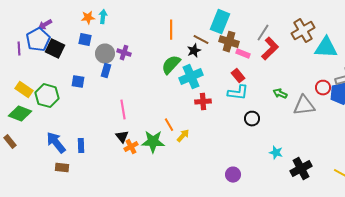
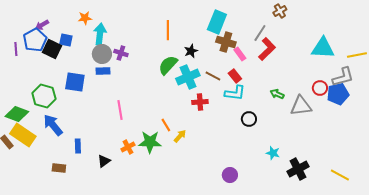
cyan arrow: (103, 17) -> (100, 34), moved, size x1.5
brown cross: (303, 31) -> (280, 11), moved, size x0.6
blue square: (85, 40) -> (66, 40), moved
brown line: (201, 40) -> (213, 76), moved
pink rectangle: (243, 54) -> (240, 54), turned 32
blue rectangle: (106, 71) -> (103, 71), turned 72
blue square: (78, 82) -> (75, 82), size x1.5
yellow rectangle: (24, 90) -> (23, 135), moved, size x1.4
black triangle: (122, 137) -> (104, 161), moved, turned 32
blue arrow: (56, 143) -> (53, 125), moved

